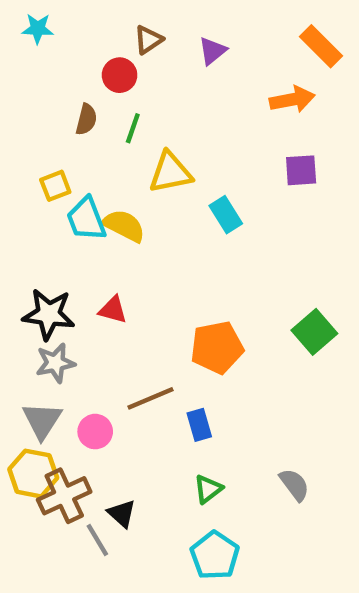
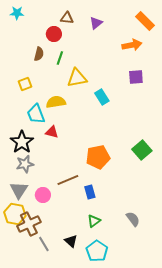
brown triangle: (148, 40) -> (67, 18), turned 40
cyan trapezoid: (86, 219) -> (36, 114), moved
yellow semicircle: (124, 226) -> (56, 102), turned -36
red triangle: (113, 310) -> (52, 132), moved
black star: (49, 314) -> (22, 142), turned 30
black triangle: (122, 513) -> (71, 241), moved

